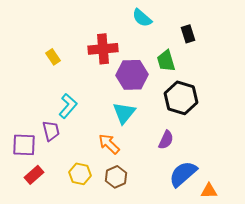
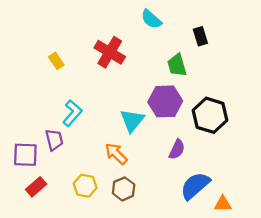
red cross: (103, 49) -> (110, 52), turned 36
purple hexagon: (132, 75) -> (165, 101), moved
black hexagon: (181, 98) -> (210, 115), moved

